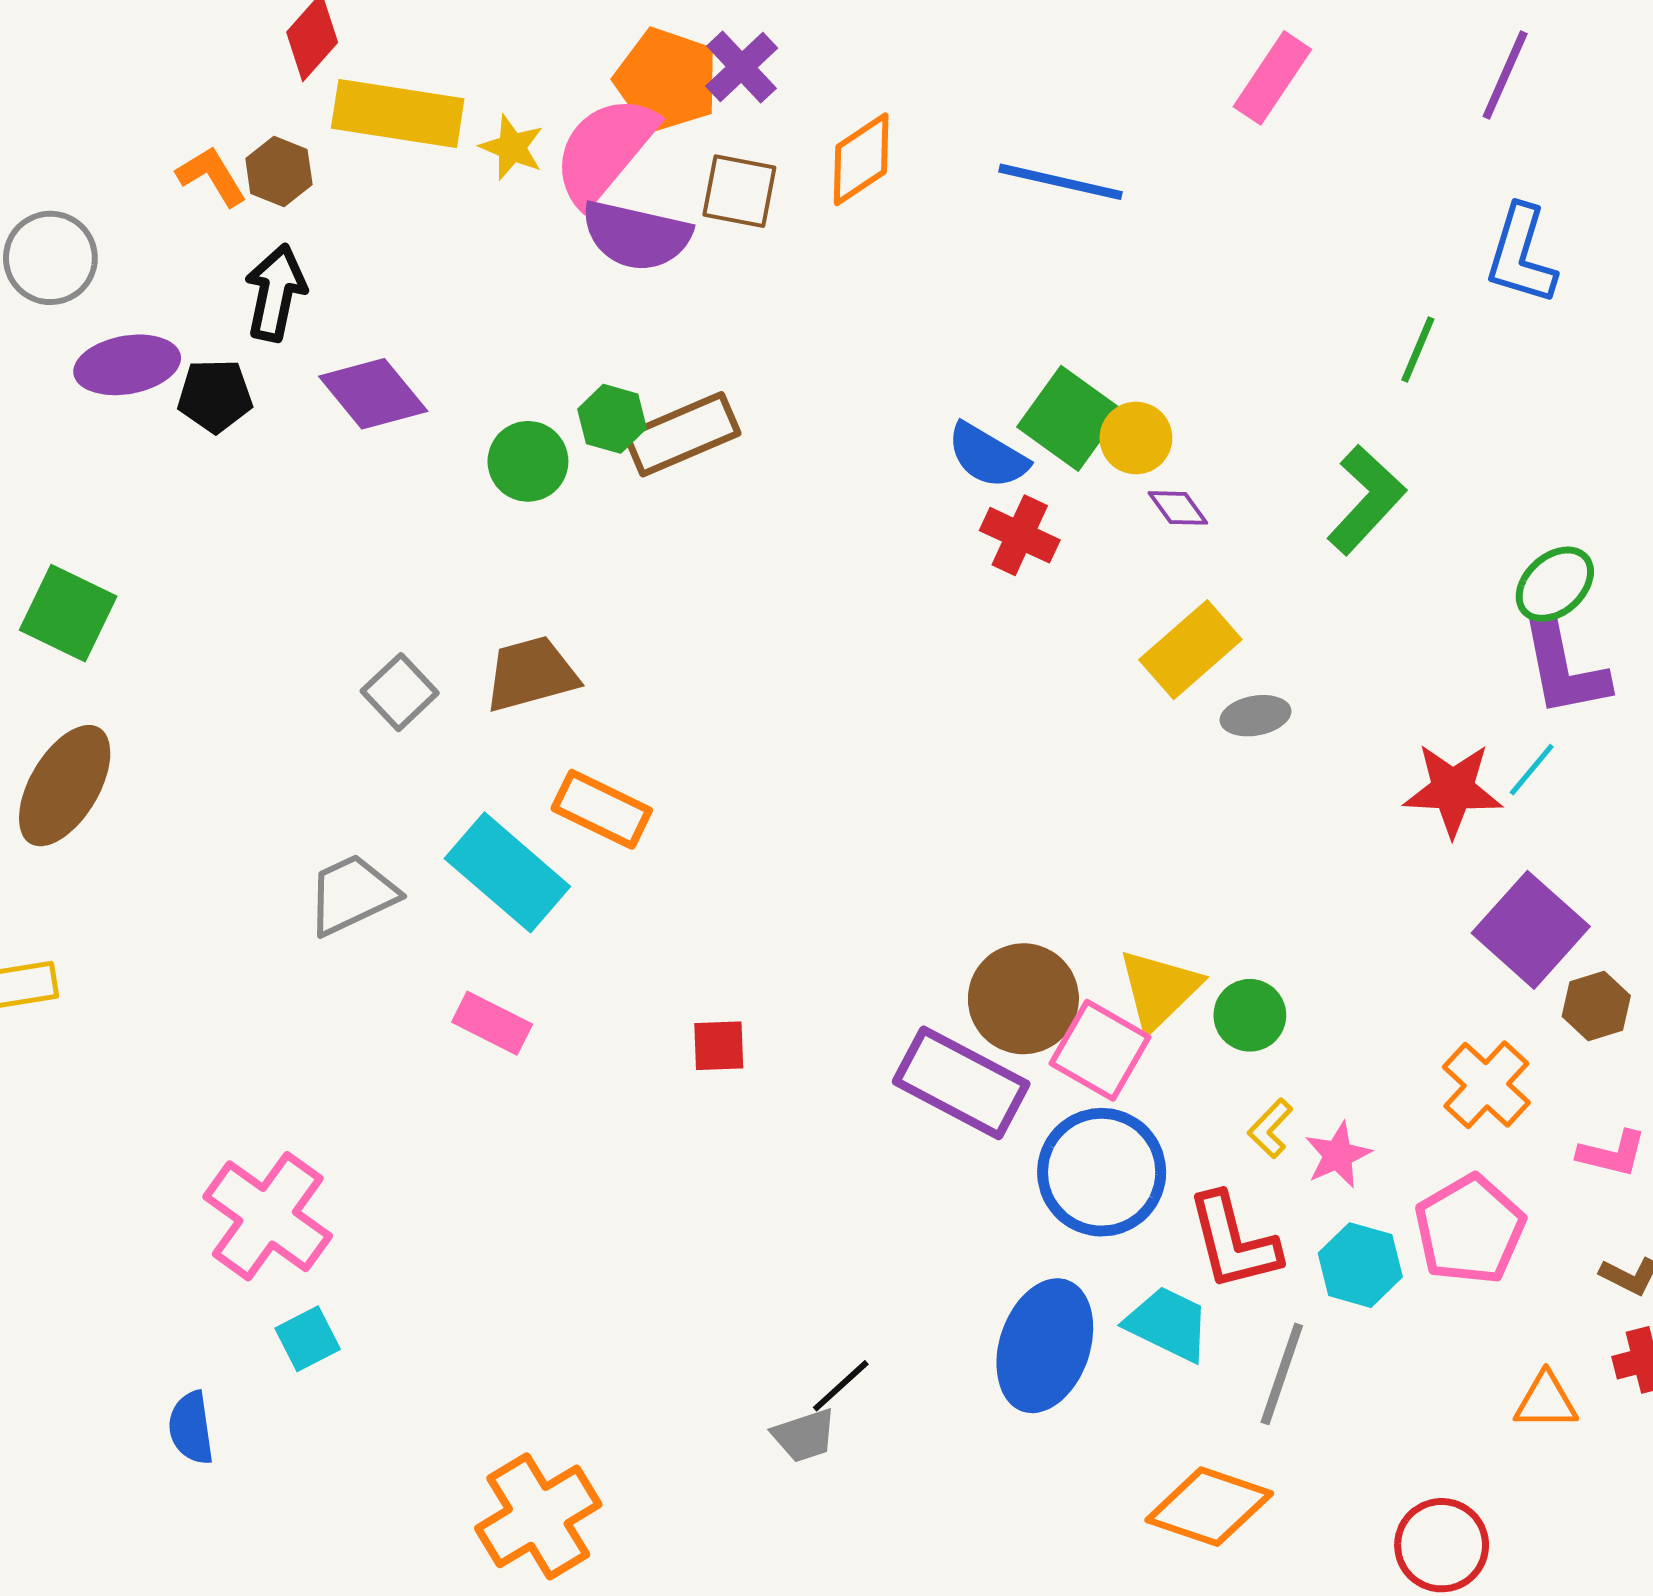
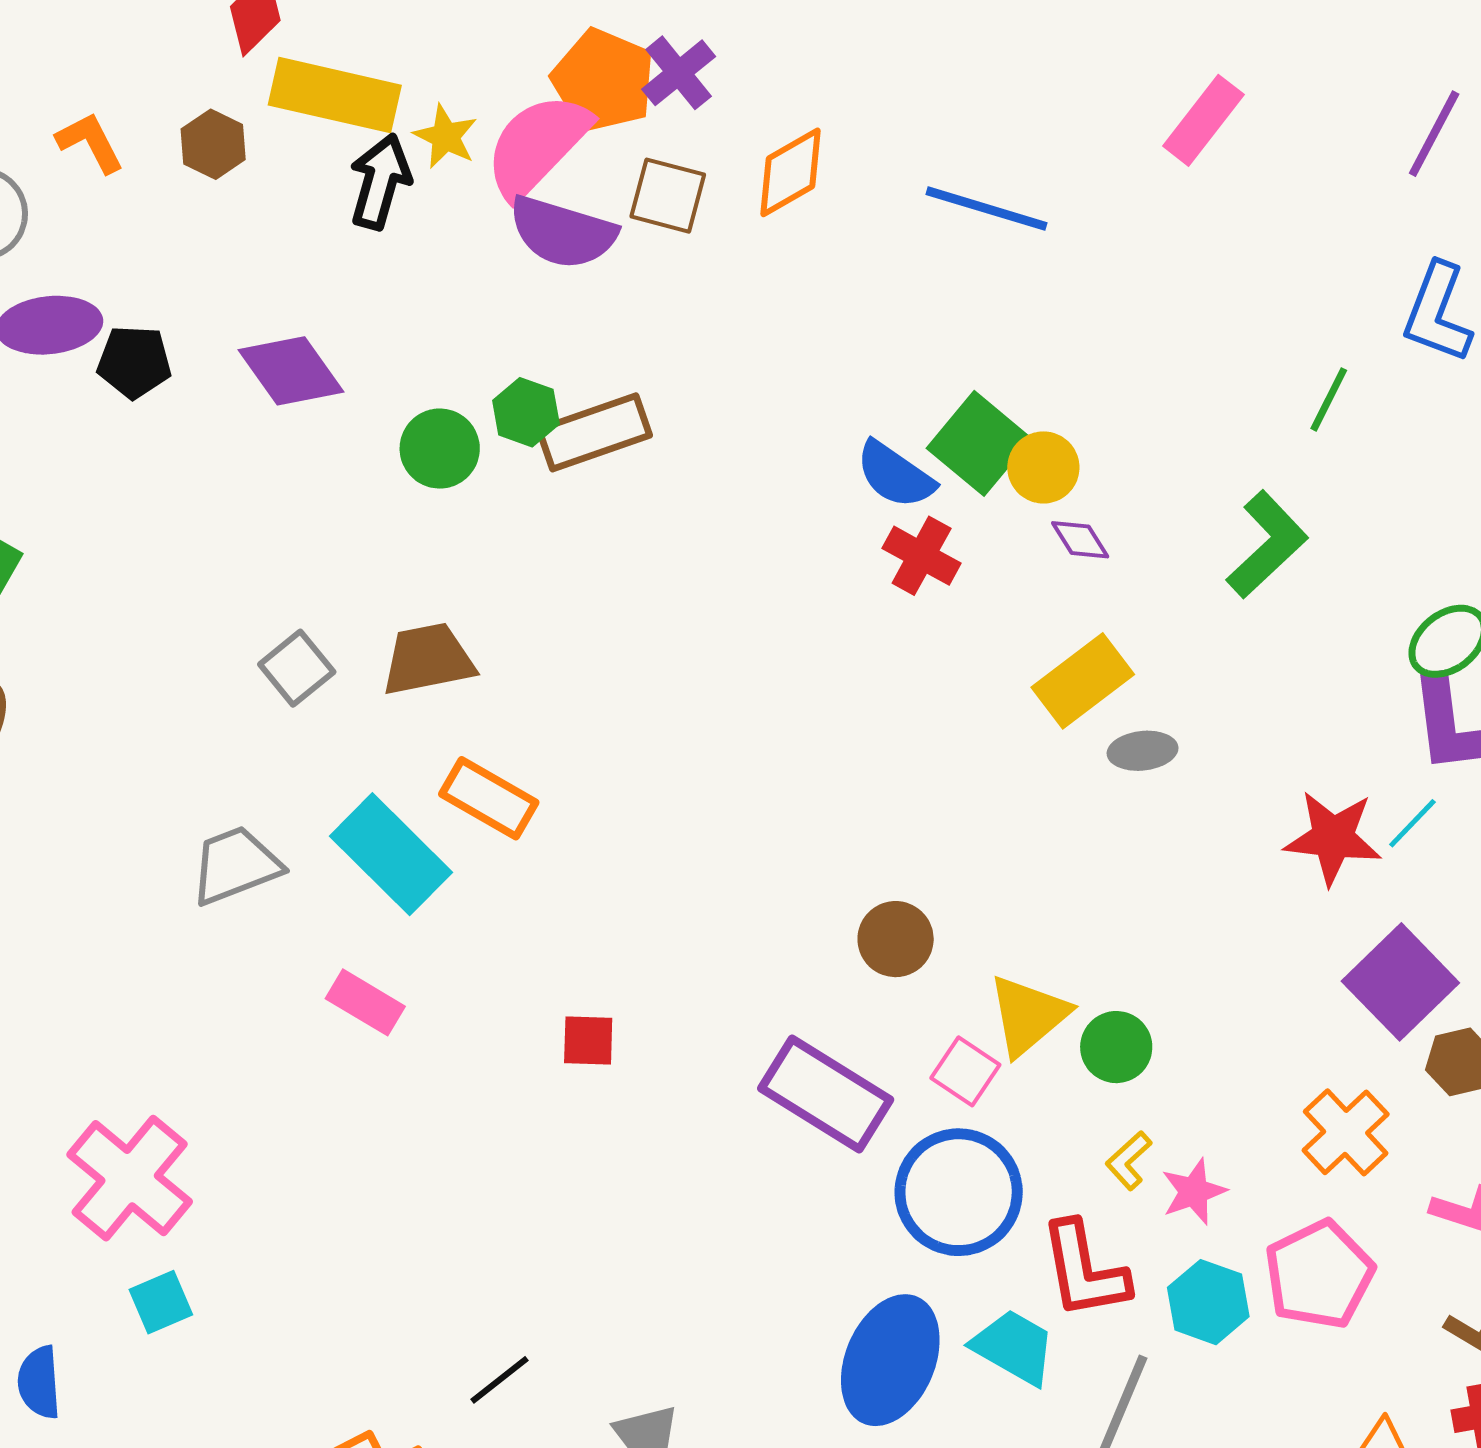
orange L-shape: (212, 176) -> (90, 142), moved
black arrow: (276, 293) -> (380, 182), moved
brown circle: (1023, 999) -> (896, 939), moved, size x0.7
pink square: (1100, 1050) -> (965, 1071), size x0.7
black line: (841, 1386) -> (499, 1380), moved

